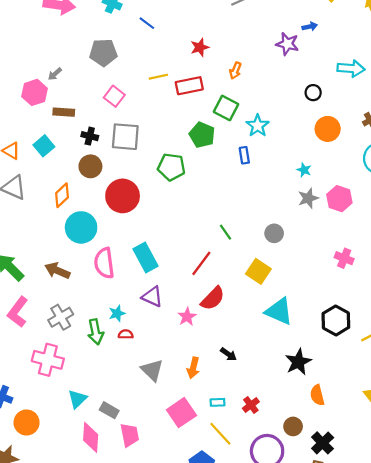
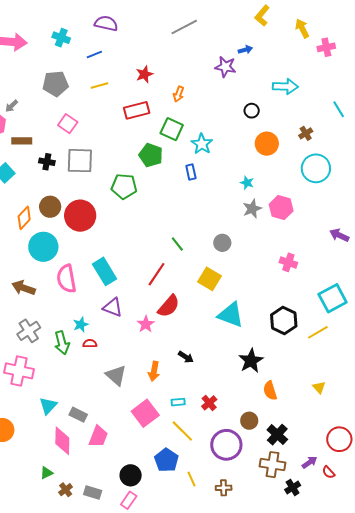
blue line: (147, 23) -> (94, 55), turned -56
yellow line: (158, 77) -> (99, 85), moved
brown circle: (90, 166) -> (50, 207), moved
pink trapezoid: (130, 435) -> (98, 436), turned 35

